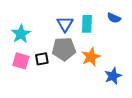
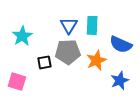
blue semicircle: (114, 18) -> (121, 44), moved, size x1.5
pink square: (21, 61) -> (17, 82), moved

